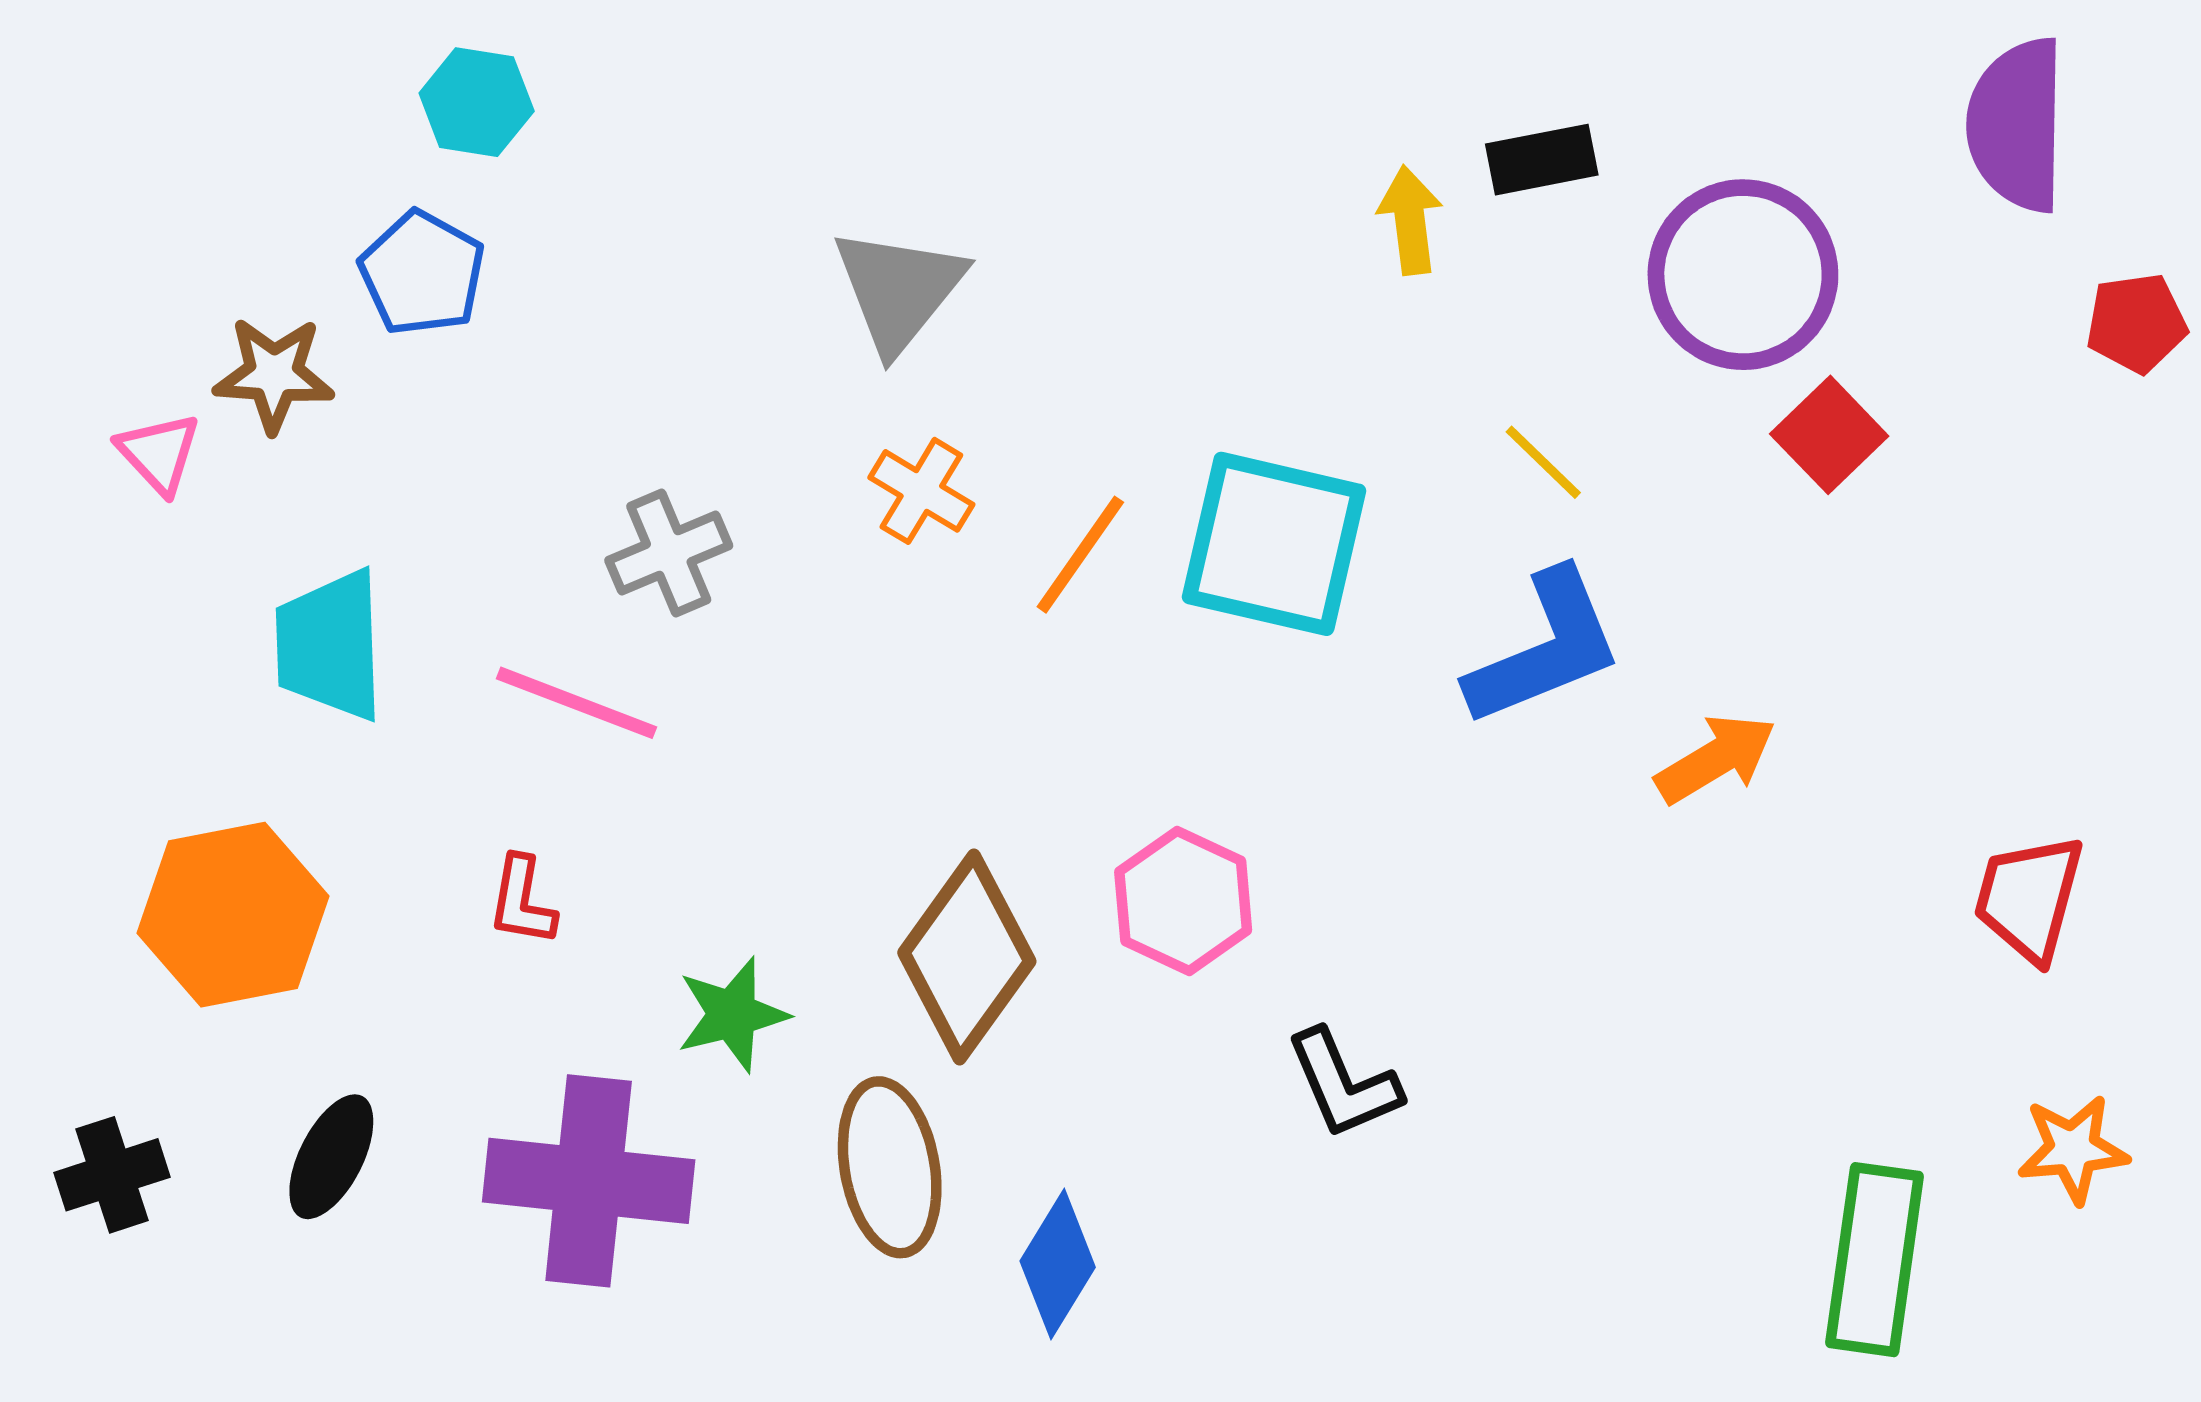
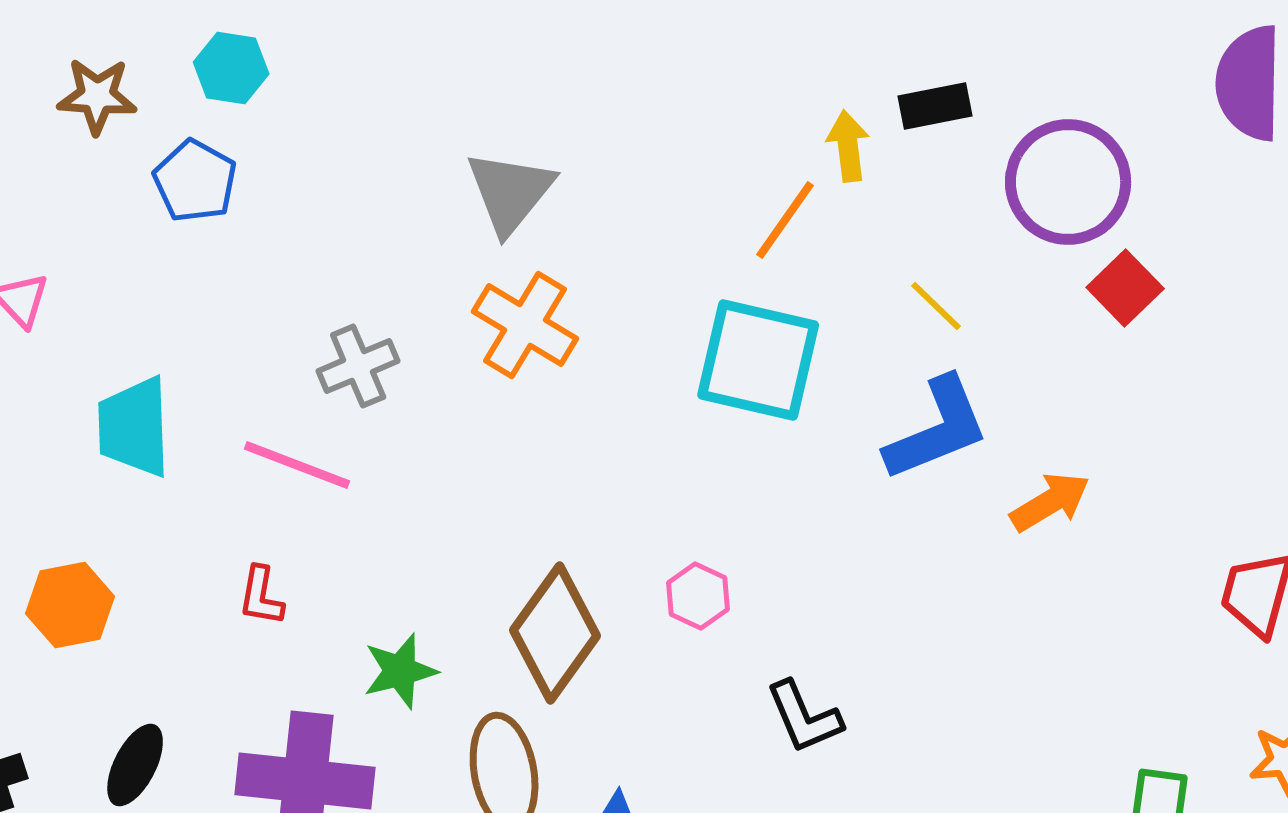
brown star: (274, 374) -> (97, 96), moved
orange cross: (921, 491) -> (525, 325), size x1.5
orange line: (1080, 555) -> (785, 220), moved
pink hexagon: (1183, 901) -> (698, 596), size x0.7
orange hexagon: (233, 915) -> (70, 605), size x0.7

